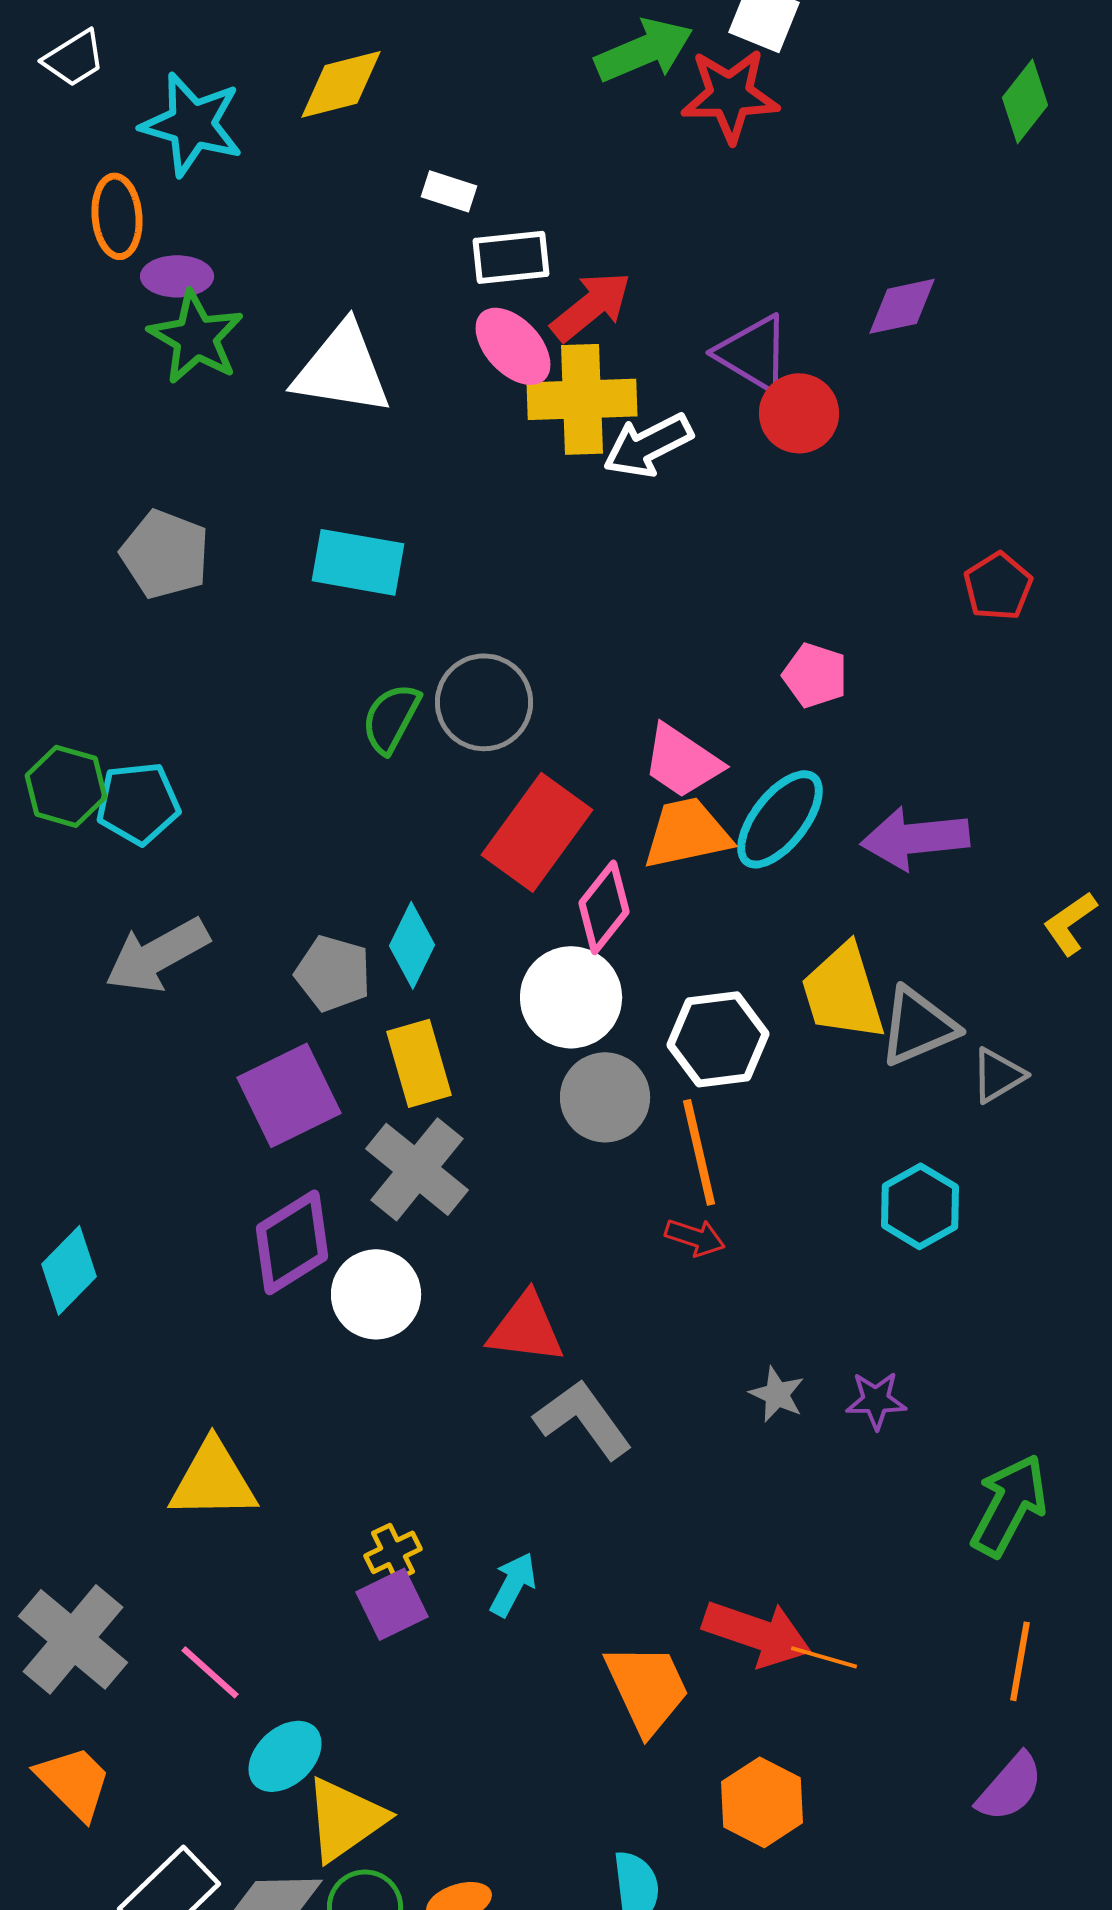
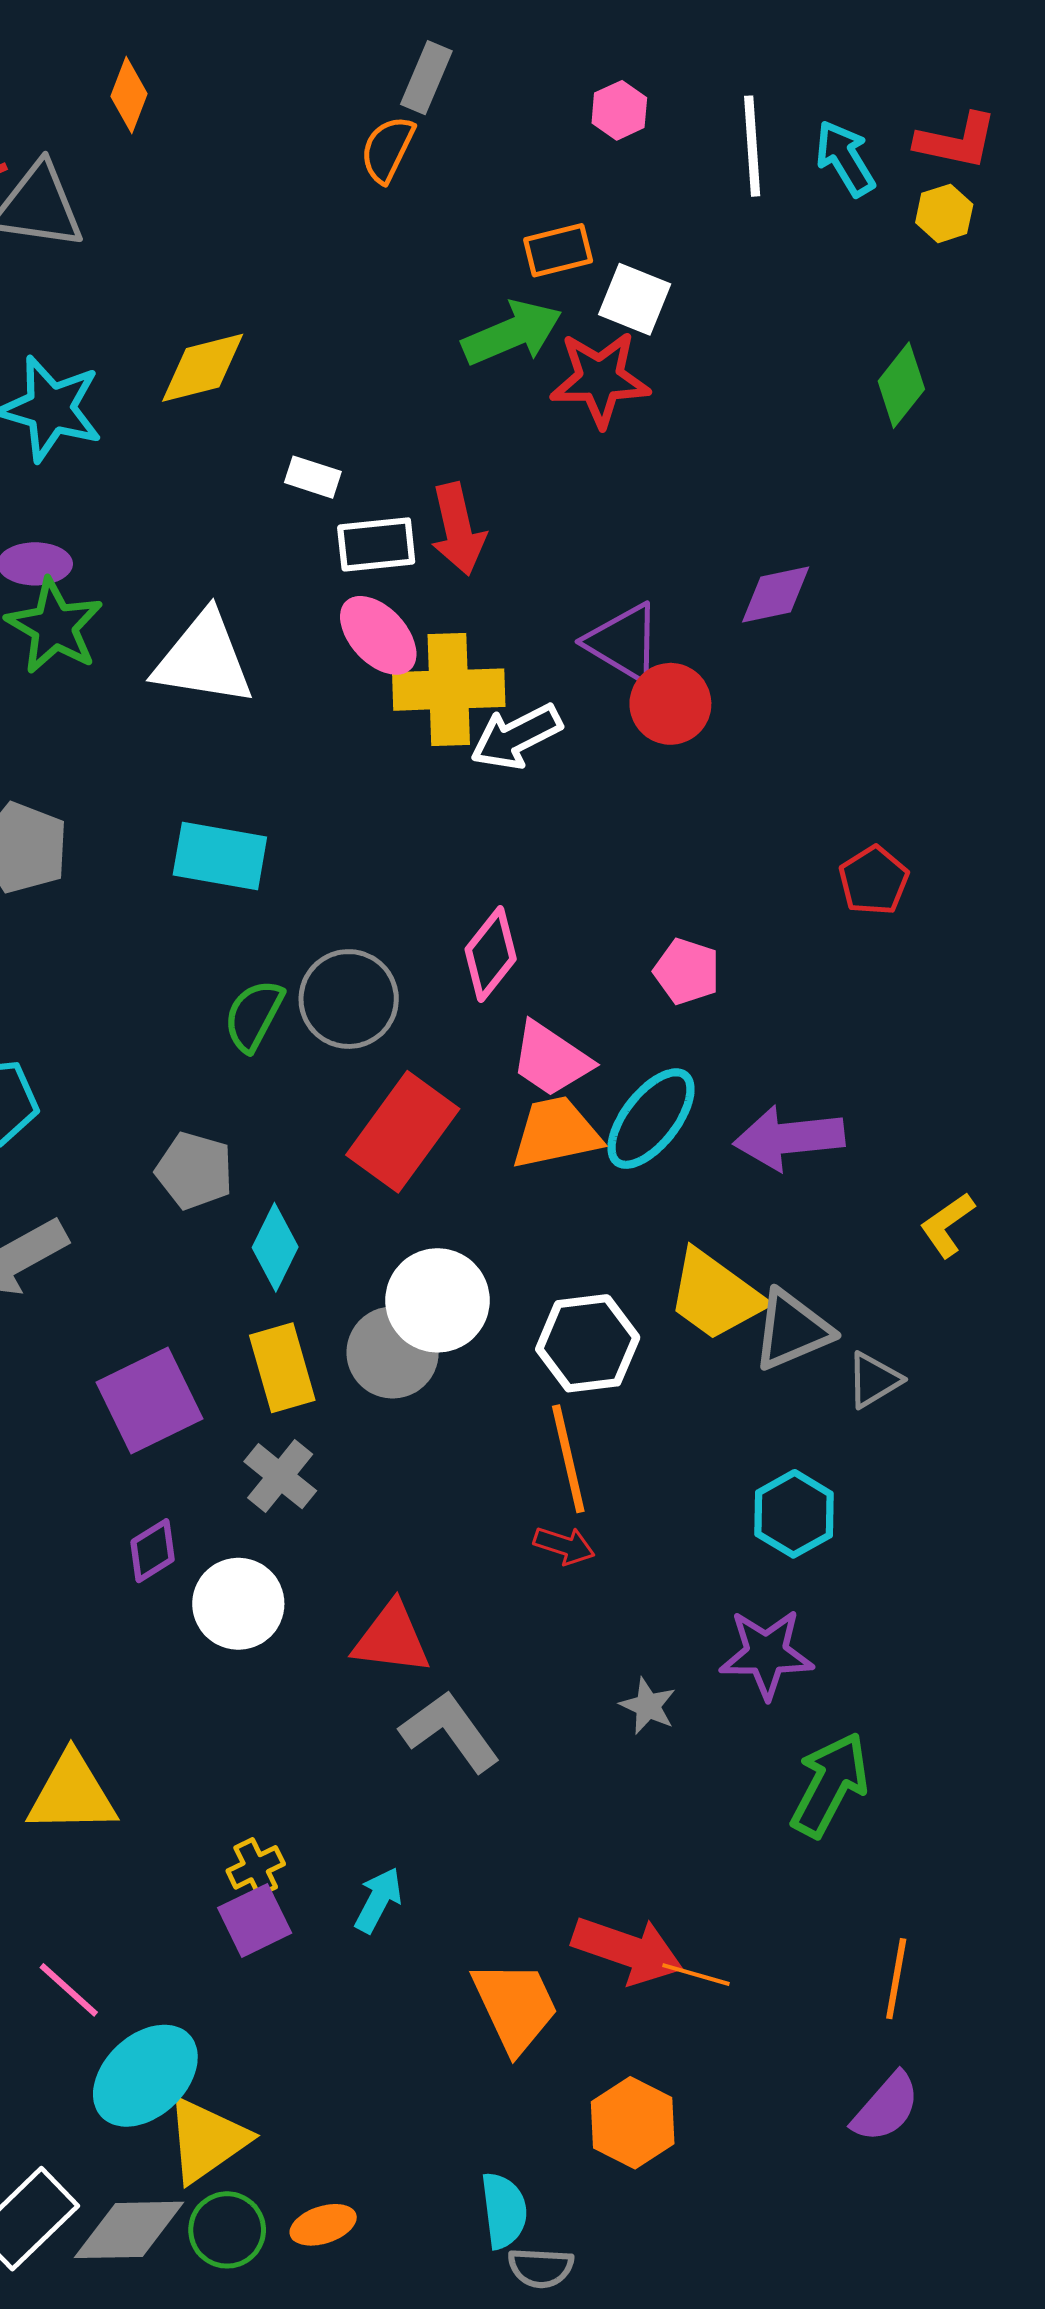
red arrow: (591, 306) -> (458, 529), moved, turned 116
pink diamond: (604, 907) -> (491, 954), moved
gray pentagon: (333, 973) -> (194, 1171), moved
yellow trapezoid: (843, 992) -> (715, 1295), turned -37
gray circle: (605, 1097) -> (393, 1352), moved
gray cross: (417, 1169) -> (280, 1476), size x0.7
purple diamond: (292, 1242) -> (153, 1551), size x0.6
purple star: (876, 1400) -> (766, 1654), moved, size x1.5
green arrow: (1009, 1505) -> (830, 1785), moved
cyan ellipse: (285, 1756) -> (145, 2076), size x1.4

